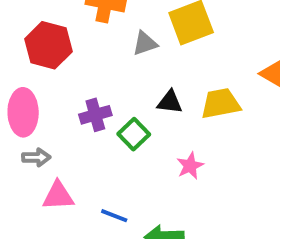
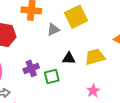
green square: (134, 134) -> (52, 77), turned 35
pink star: (190, 166) -> (93, 91), moved

